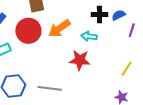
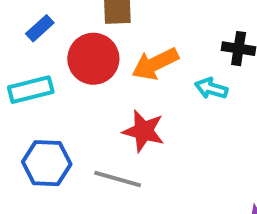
red star: (80, 60) -> (144, 131), moved

